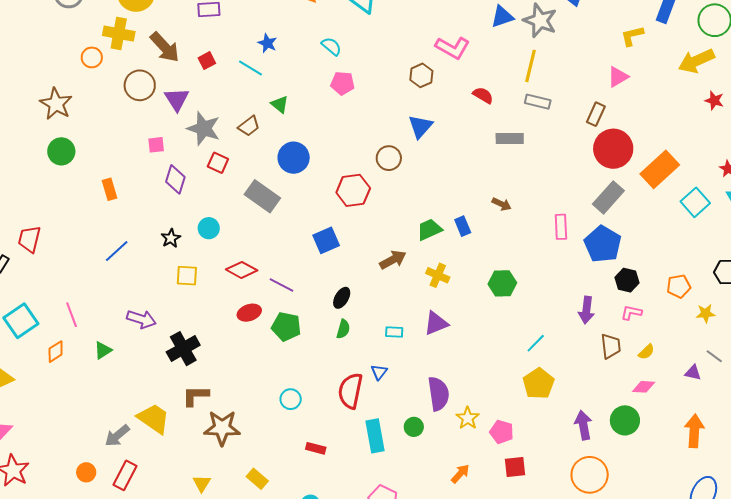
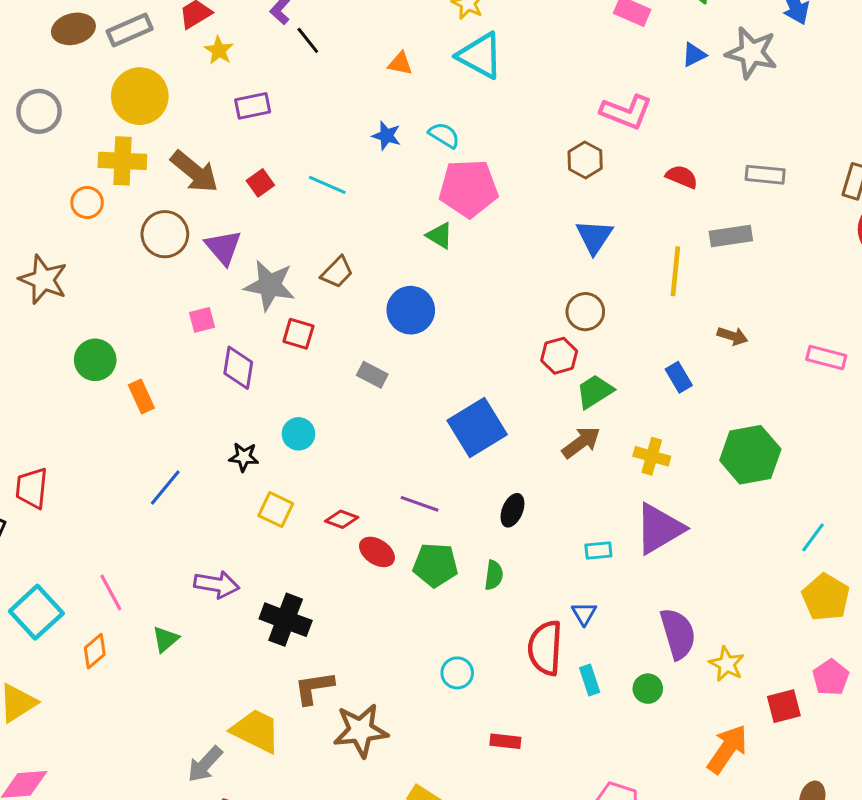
blue triangle: (502, 17) -> (694, 55), size x0.7
blue star: (267, 43) -> (386, 136), moved
yellow line: (530, 66) -> (675, 271), moved
pink pentagon: (343, 83) -> (469, 188), size x1.6
green triangle: (280, 104) -> (440, 236), moved
green circle: (61, 151) -> (95, 360), moved
brown circle: (389, 158) -> (585, 312), moved
red hexagon: (353, 190) -> (559, 356), moved, size x0.7
gray rectangle: (262, 196) -> (372, 375), size x0.6
pink rectangle: (561, 227) -> (826, 358), turned -65
green trapezoid: (429, 229) -> (595, 391), moved
black star: (171, 238) -> (244, 457), turned -30
blue square: (326, 240) -> (477, 427), size x1.4
red diamond: (242, 270) -> (342, 519), moved, size x0.7
yellow square: (187, 276) -> (276, 510), turned 30
green hexagon: (502, 283) -> (750, 455), size x1.4
red ellipse: (249, 313) -> (377, 552), turned 60
purple triangle: (436, 323) -> (659, 529), size x1.4
green semicircle: (343, 329) -> (494, 575), moved
black cross: (183, 349) -> (286, 620), turned -32
pink pentagon: (502, 432) -> (831, 677), moved, turned 30
cyan rectangle: (375, 436) -> (590, 680), moved, size x0.6
red square: (515, 467) -> (784, 706), moved
orange arrow: (460, 474) -> (727, 749), size x1.6

